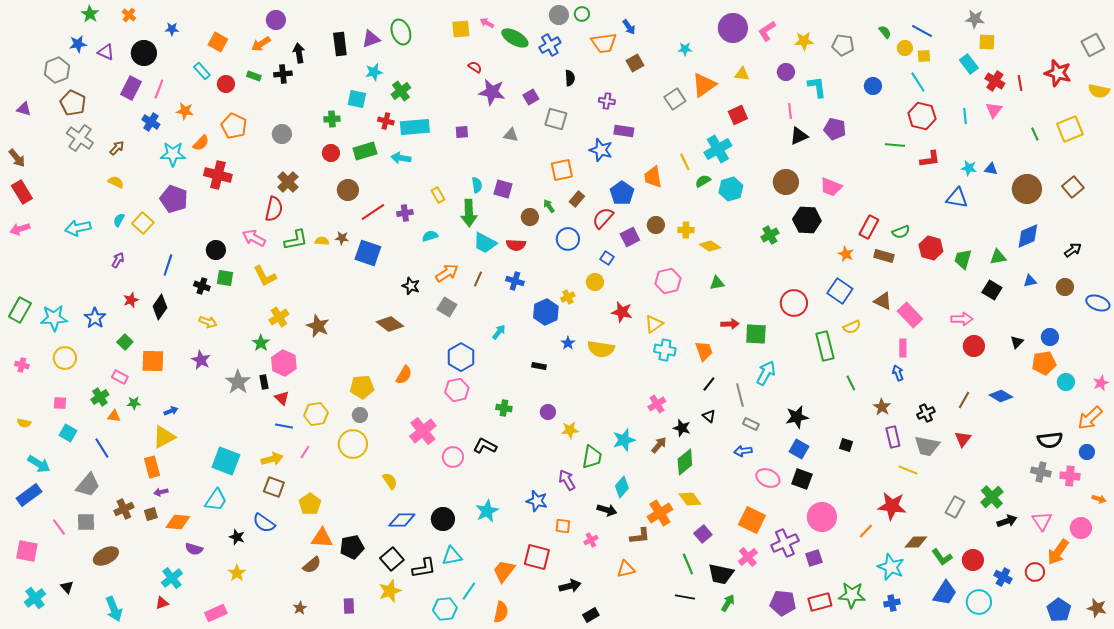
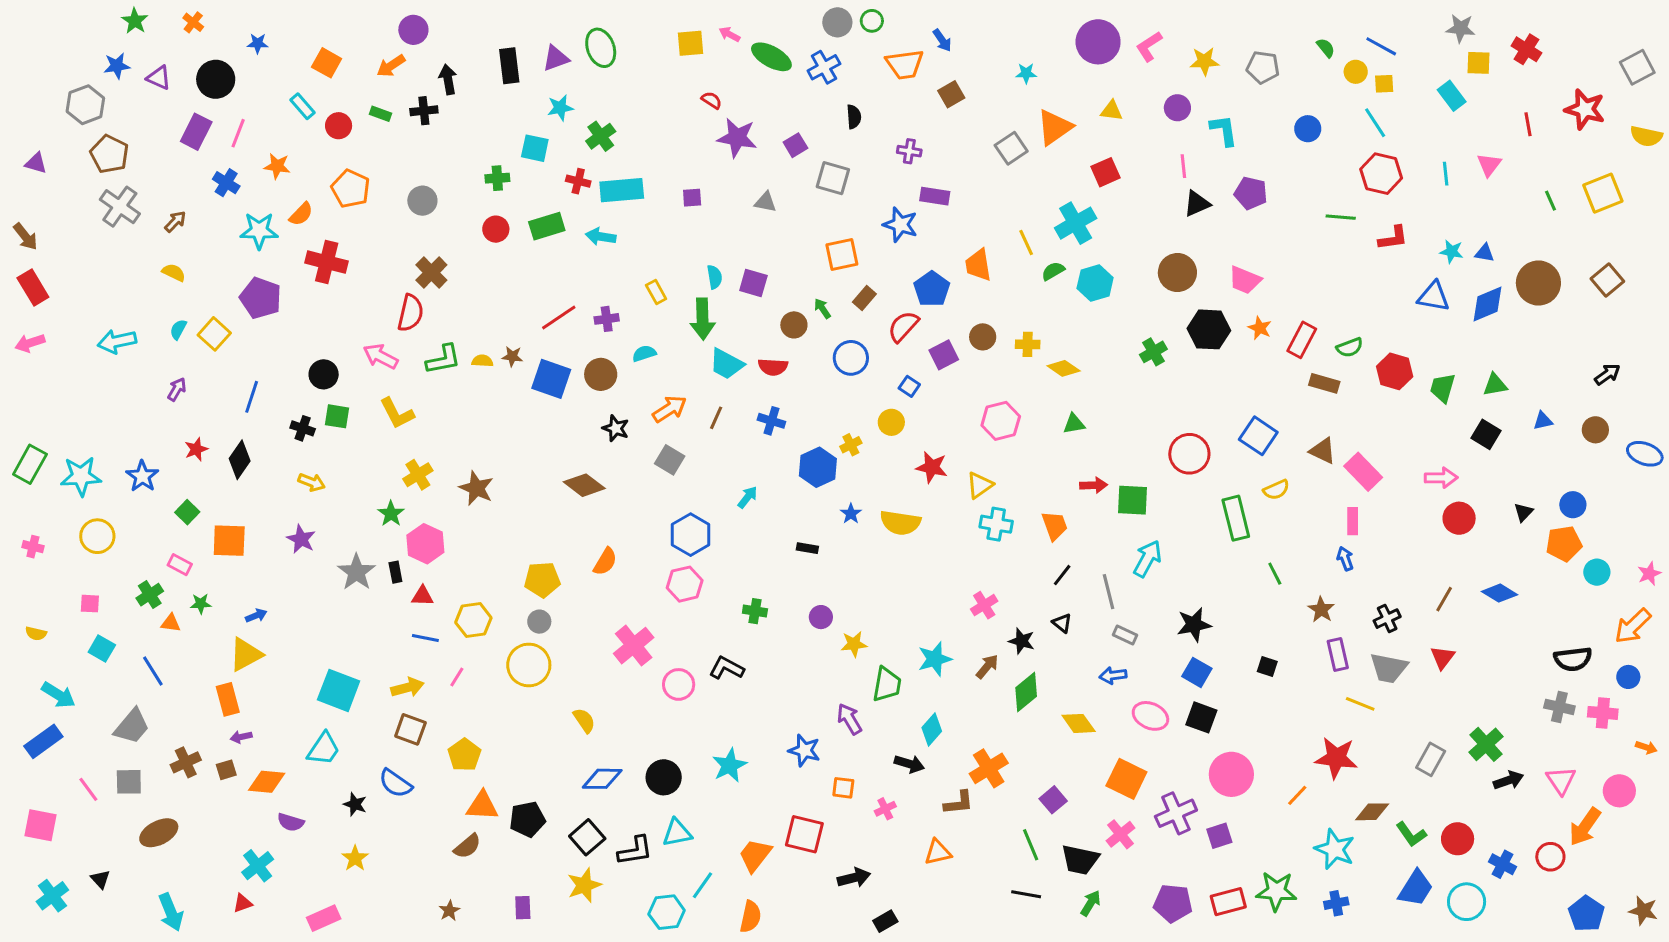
red cross: (995, 81) -> (1526, 49), moved
brown circle: (348, 190) -> (601, 374), moved
blue diamond: (1028, 236) -> (1488, 304), moved
orange star: (846, 254) -> (1260, 328), moved
red triangle: (282, 398) -> (422, 596), turned -42
yellow diamond: (690, 499) -> (1079, 723), moved

